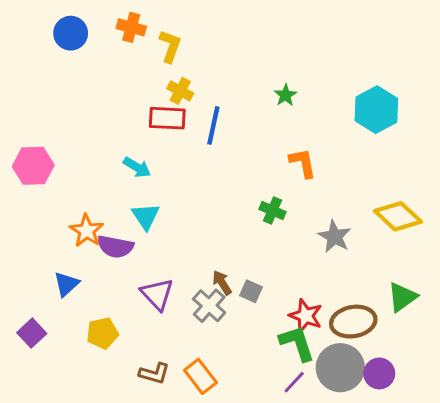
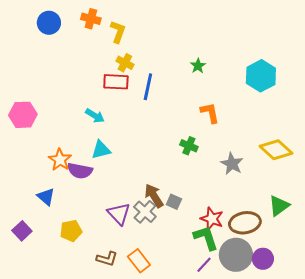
cyan triangle: (146, 216) -> (101, 150), turned 50
brown arrow: (222, 283) -> (154, 196), size x1.4
blue triangle: (66, 284) -> (46, 197), turned -36
purple triangle: (157, 294) -> (119, 214), moved

